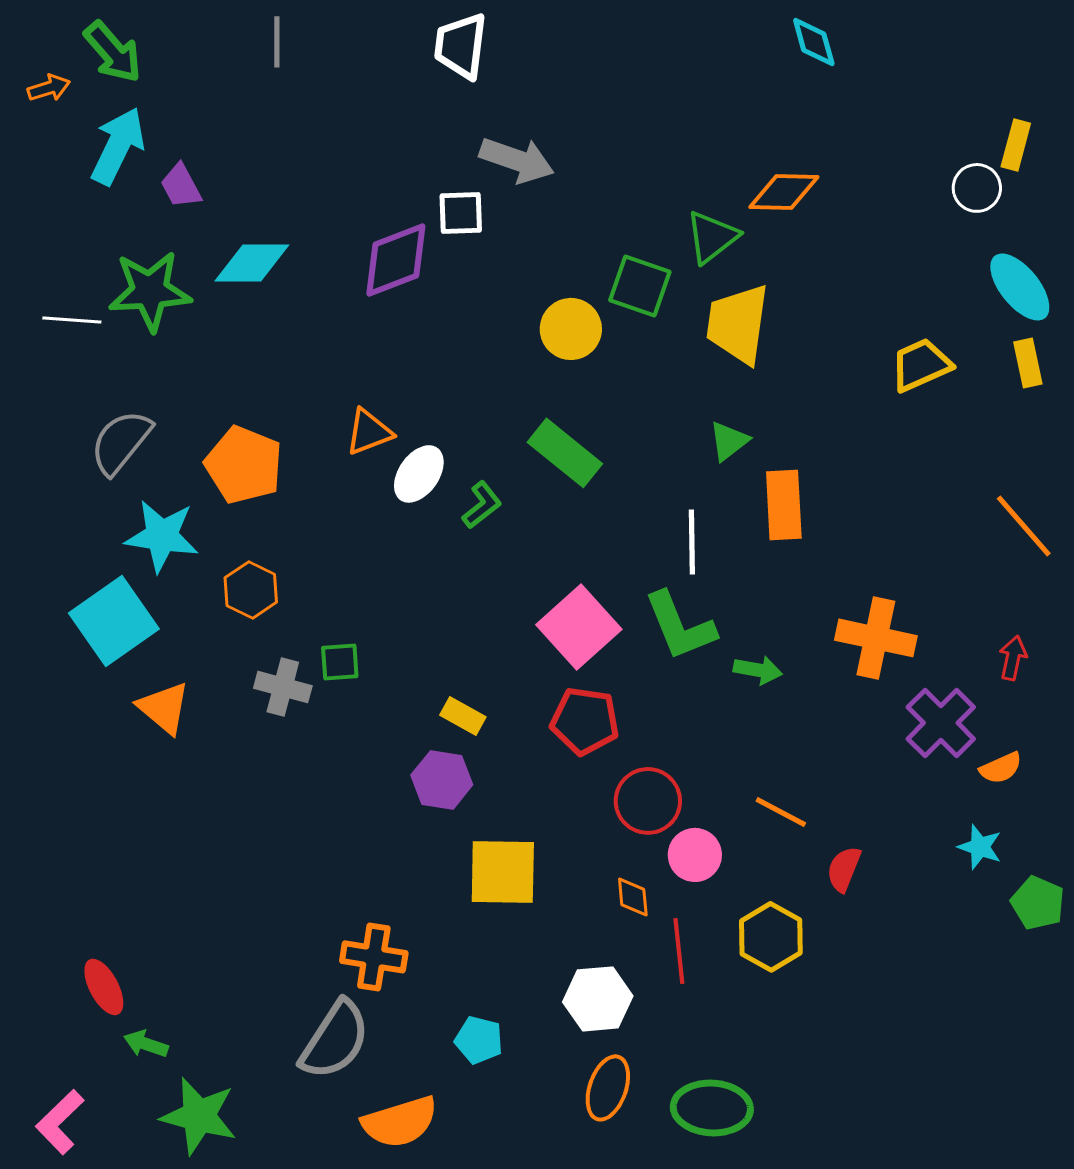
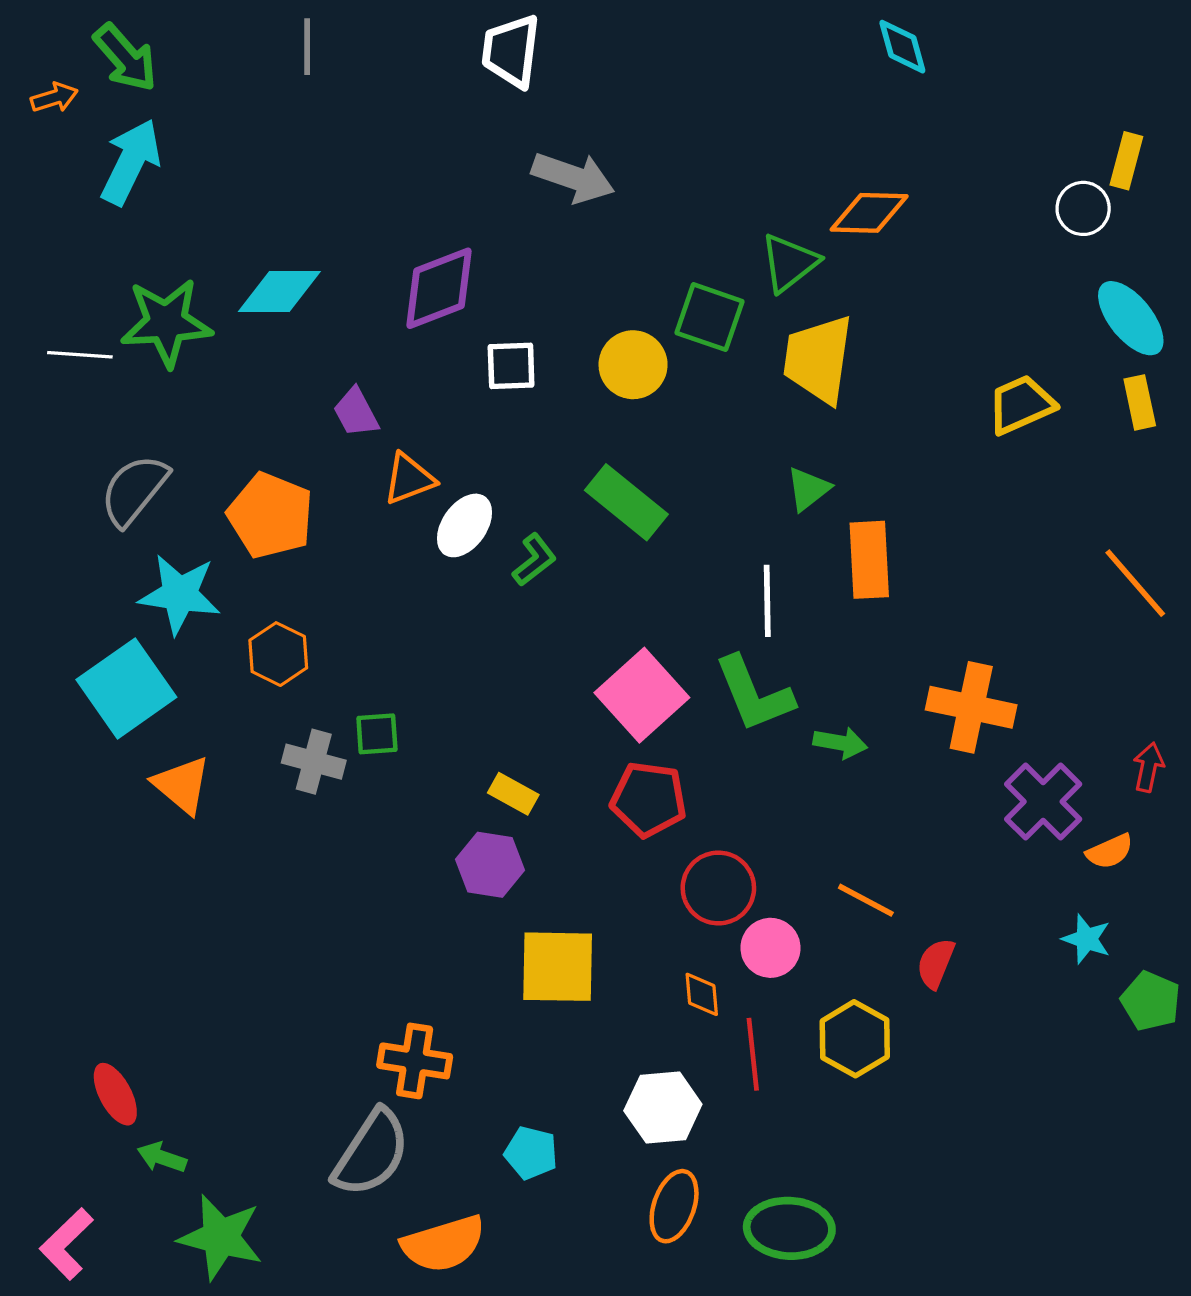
purple trapezoid: (181, 186) -> (356, 412), moved
white square: (461, 213) -> (511, 366), moved
red arrow: (1013, 658) -> (1149, 767), moved

